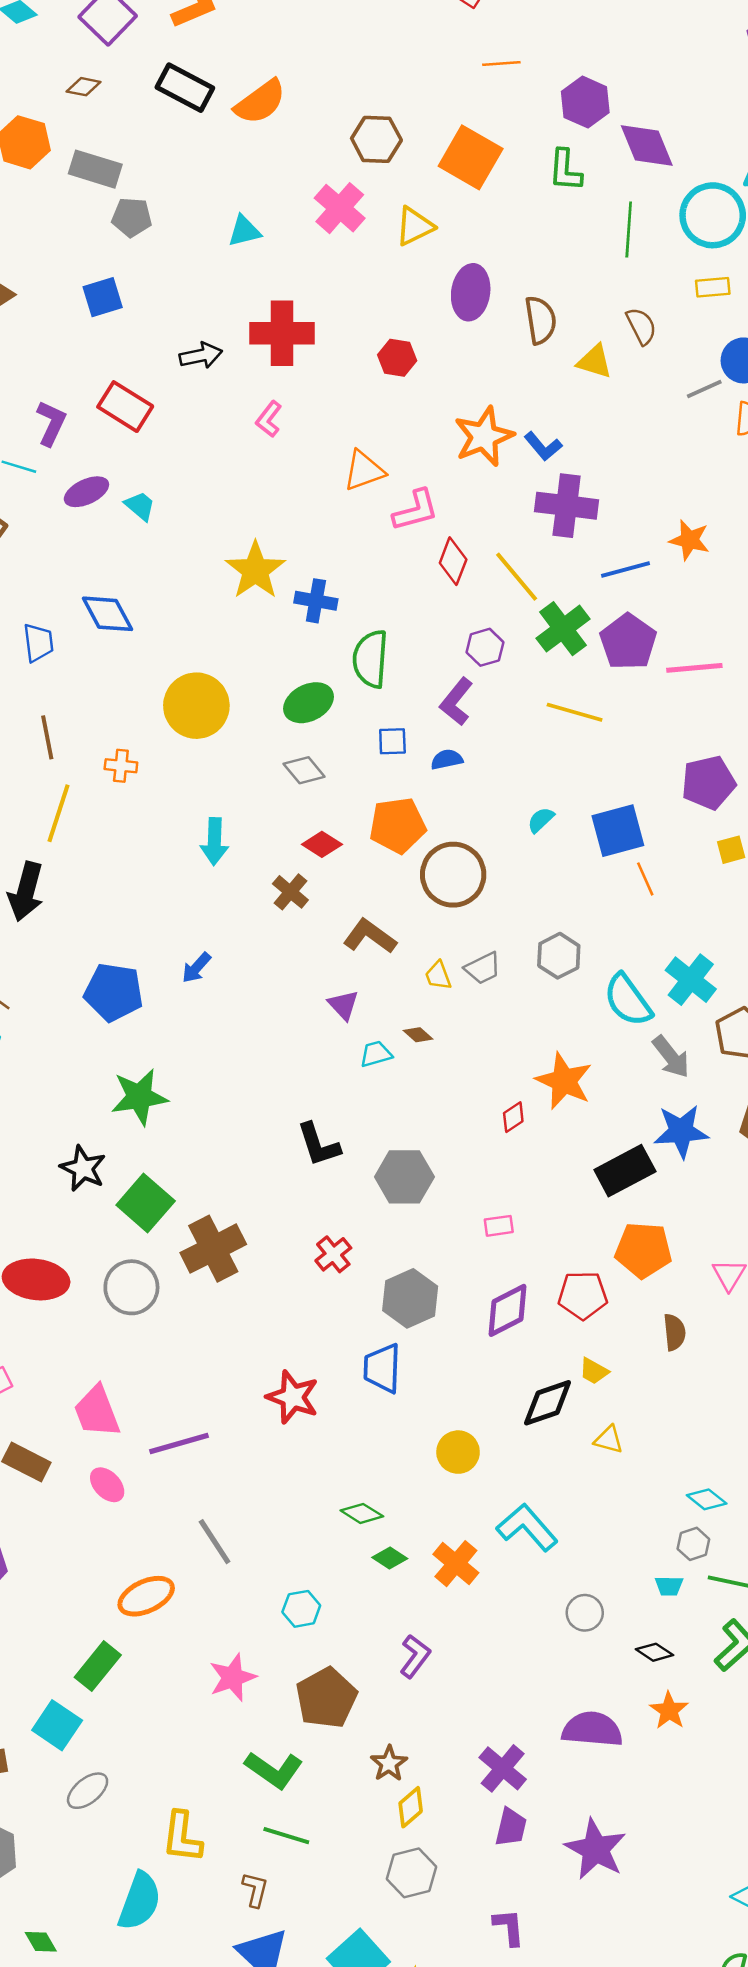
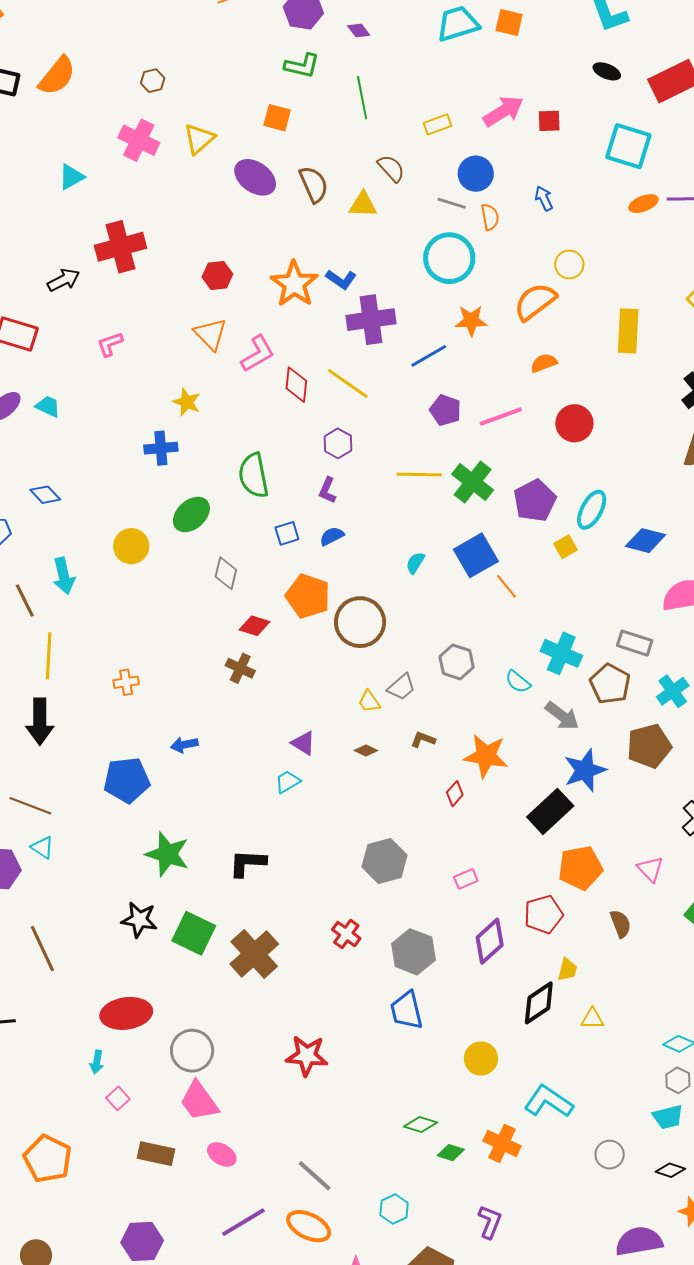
brown hexagon: (376, 139) -> (153, 81), size x0.6
purple diamond: (647, 146) -> (359, 31), size x0.5
orange square: (471, 157) -> (277, 118), moved, size x0.6
green L-shape: (565, 170) -> (302, 66), turned -66
cyan circle: (713, 215) -> (449, 258), moved
purple ellipse: (471, 292) -> (255, 177), turned -48
red hexagon: (397, 358) -> (217, 276), moved
gray line: (704, 389) -> (452, 203), turned 56
pink L-shape: (269, 419) -> (110, 344), moved, turned 48
orange triangle: (364, 471) -> (210, 334), turned -39
yellow star: (255, 570) -> (187, 402), moved, size x0.6
blue cross: (316, 601) -> (161, 448), moved
blue diamond: (107, 614) -> (45, 495), size x0.7
green cross: (563, 629) -> (473, 482), moved
purple pentagon: (628, 642) -> (445, 410), size x0.7
purple L-shape: (456, 702) -> (327, 490), size x0.7
green ellipse: (309, 703) -> (191, 514), moved
yellow circle: (196, 706) -> (131, 546), size x0.7
orange cross: (121, 766) -> (126, 682), moved
gray diamond: (304, 770) -> (226, 573), turned 68
orange pentagon: (398, 825) -> (308, 596), turned -30
cyan arrow: (214, 841) -> (64, 576), moved
brown L-shape: (370, 936) -> (423, 739), moved, size x0.6
blue arrow: (196, 968) -> (184, 745), turned 52
cyan semicircle: (628, 1000) -> (518, 682), size x0.6
cyan trapezoid: (376, 1054) -> (288, 782), moved
green star: (139, 1097) -> (167, 854), turned -30
black L-shape: (318, 1145) -> (247, 863), moved, turned 126
gray circle: (131, 1287) -> (192, 1051), moved
yellow trapezoid: (594, 1371) -> (567, 970), turned -90
red star: (293, 1397) -> (307, 1056), moved
purple line: (179, 1443) -> (243, 1222), moved
cyan trapezoid: (669, 1586) -> (668, 1117), size x1.4
orange ellipse: (146, 1596) -> (309, 1226), moved, turned 66

